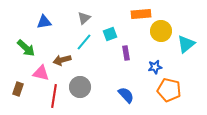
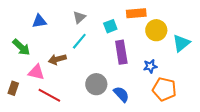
cyan square: (110, 34) -> (110, 26), moved
purple rectangle: (126, 53) -> (121, 52), size x1.6
gray circle: (80, 87) -> (96, 84), moved
red line: (54, 96) -> (49, 95), turned -70

